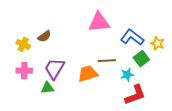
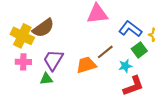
brown semicircle: (44, 36) -> (43, 28), size x1.6
yellow cross: (23, 44) -> (22, 36), size x1.6
brown line: (107, 61) -> (105, 52), turned -36

